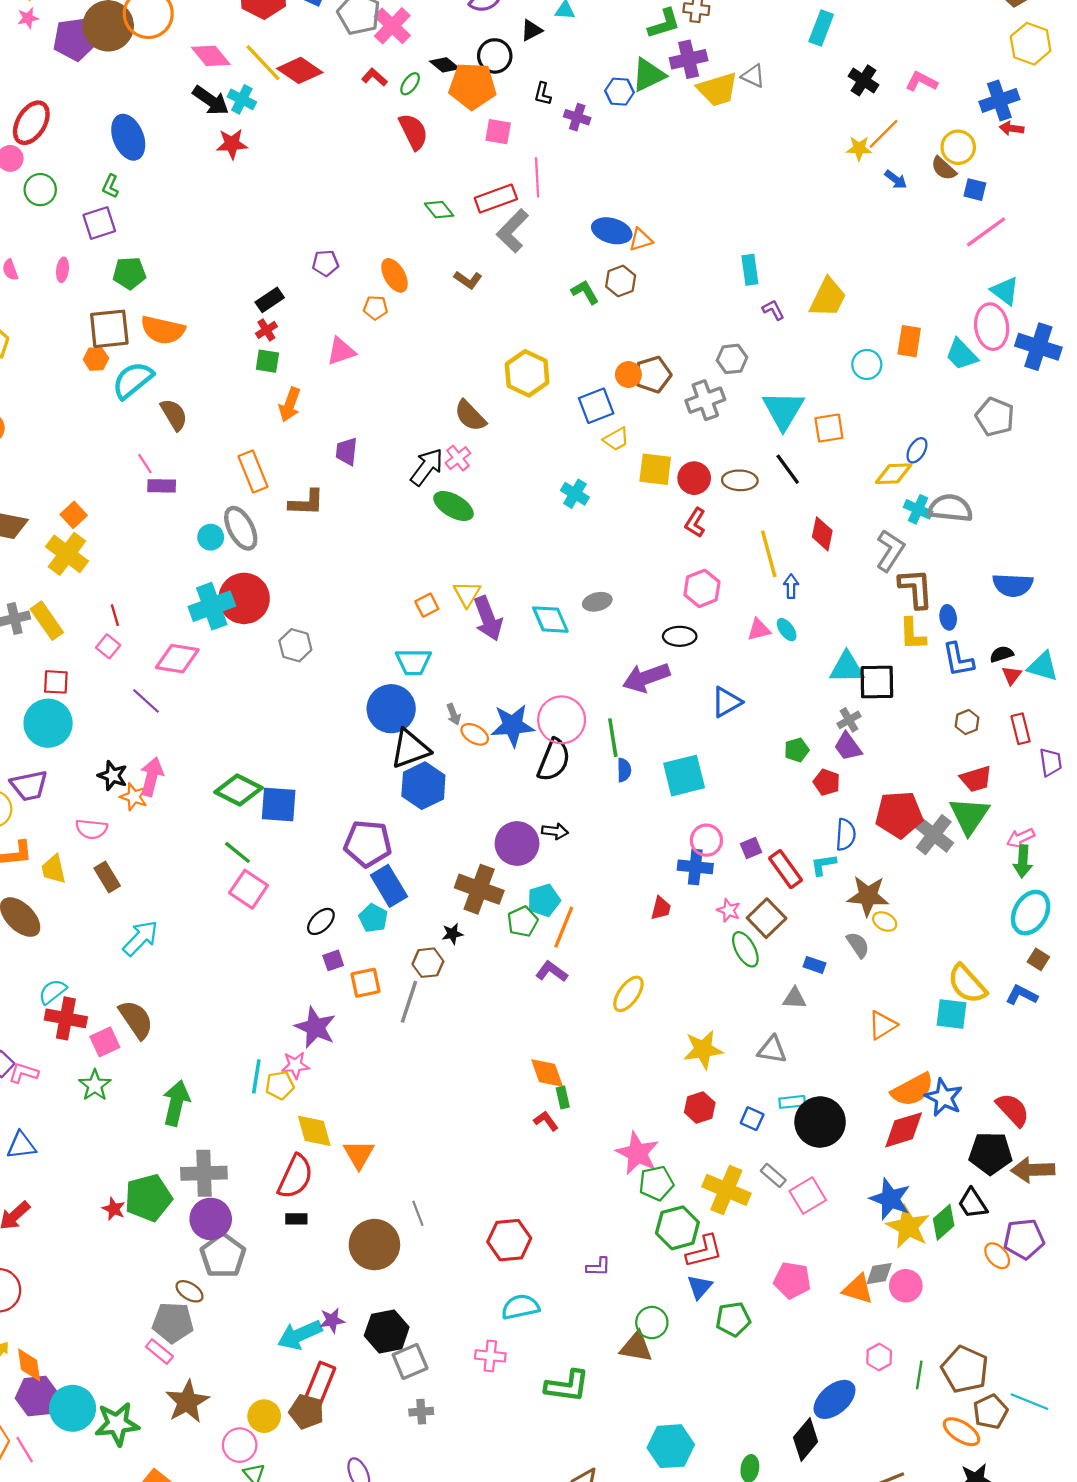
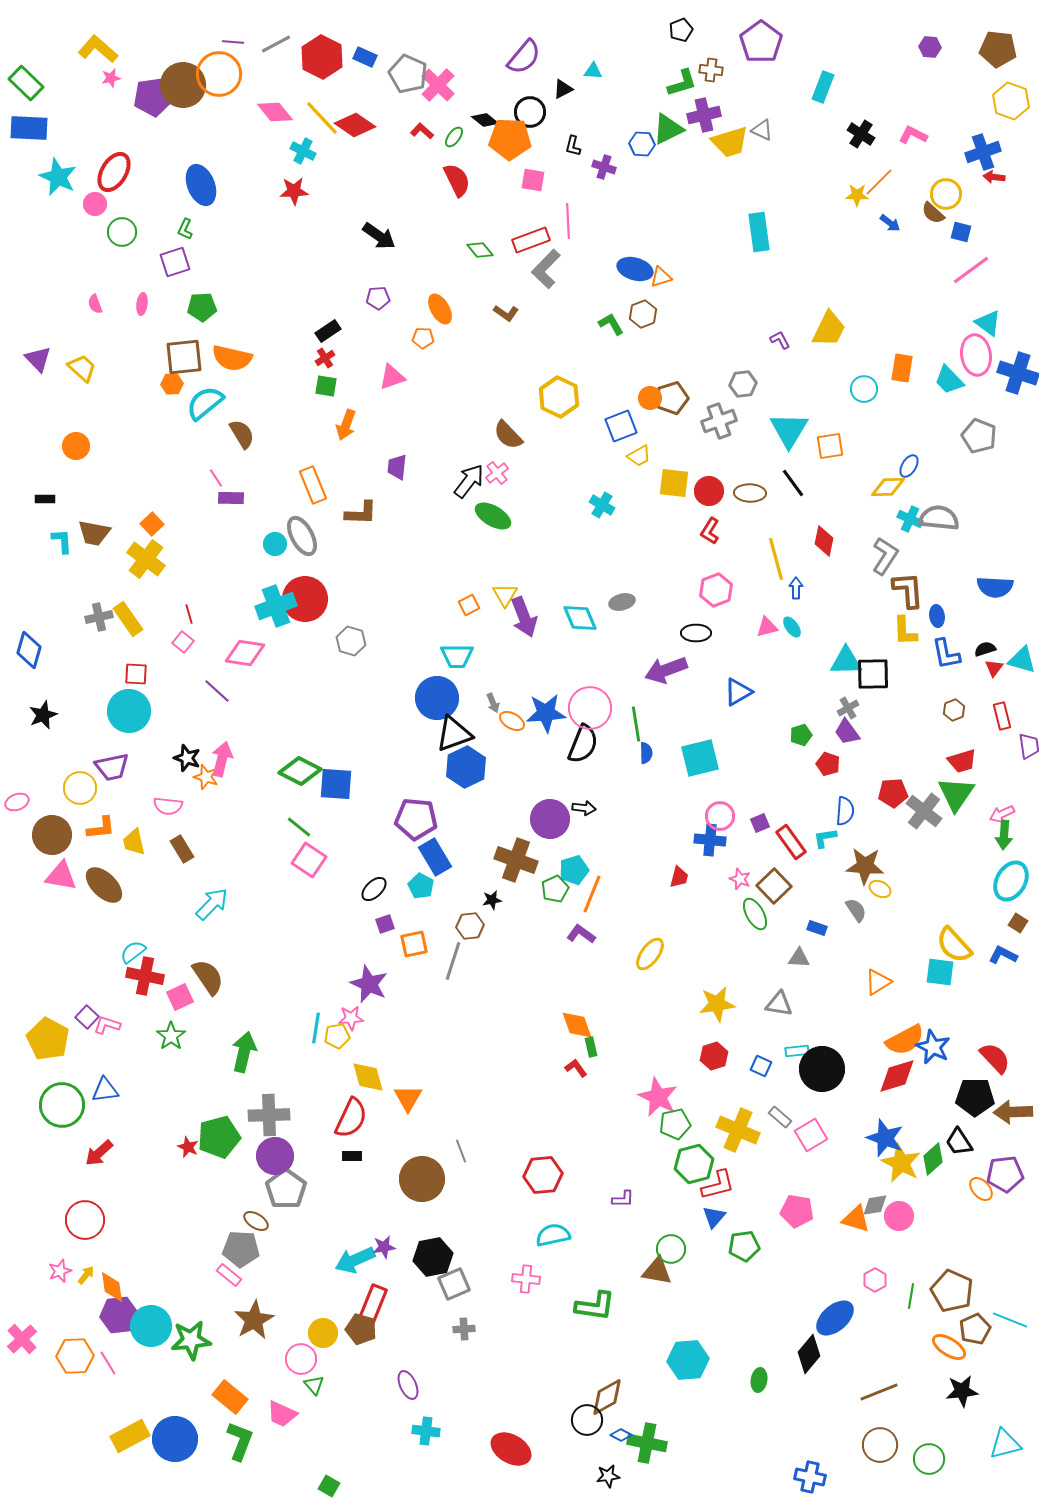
black arrow: (211, 100) -> (379, 236), moved
cyan rectangle: (750, 270) -> (759, 232), moved, size x1.4
red pentagon: (899, 815) -> (893, 793), size x0.7

